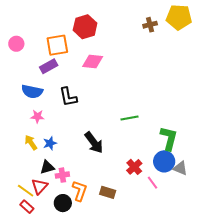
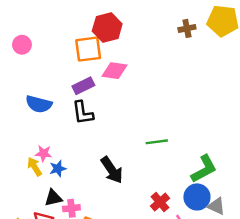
orange square: (57, 45) -> (88, 49), moved
purple rectangle: (49, 66) -> (83, 86), moved
pink star: (37, 116) -> (43, 153), moved
green L-shape: (169, 138) -> (204, 169), turned 45

